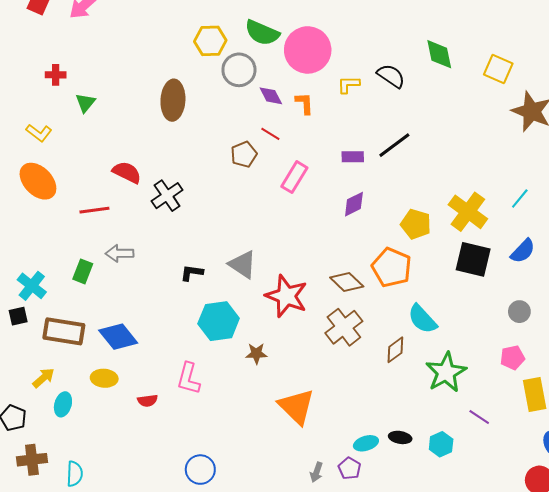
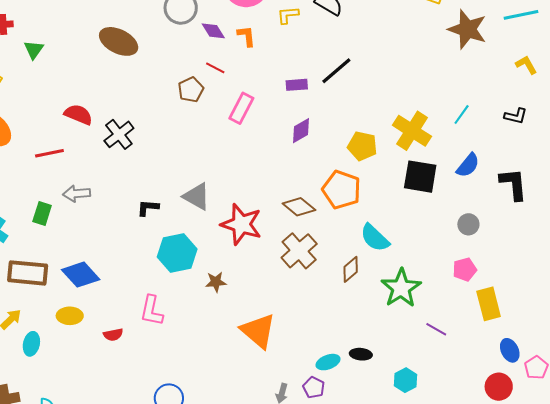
brown ellipse: (173, 100) -> (119, 41), turned -63
cyan hexagon: (441, 444) -> (406, 380), moved

